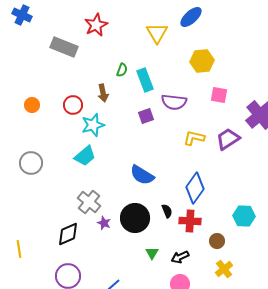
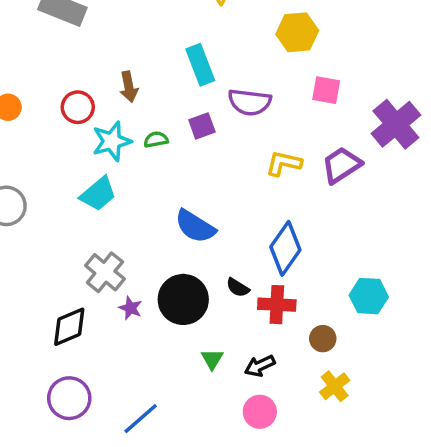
green semicircle: (122, 70) -> (156, 140), moved, turned -120
black semicircle: (167, 211) -> (238, 288), turned 144

